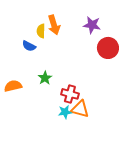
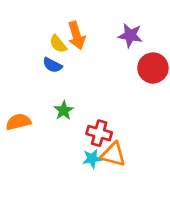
yellow semicircle: (41, 31) -> (58, 44), turned -40
blue semicircle: (29, 46) -> (52, 65), moved

